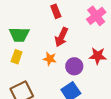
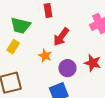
red rectangle: (56, 11) -> (48, 10), moved

